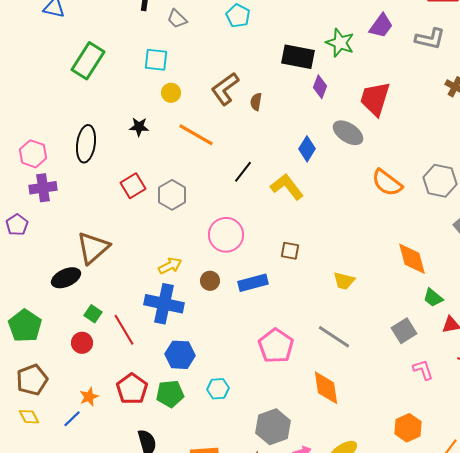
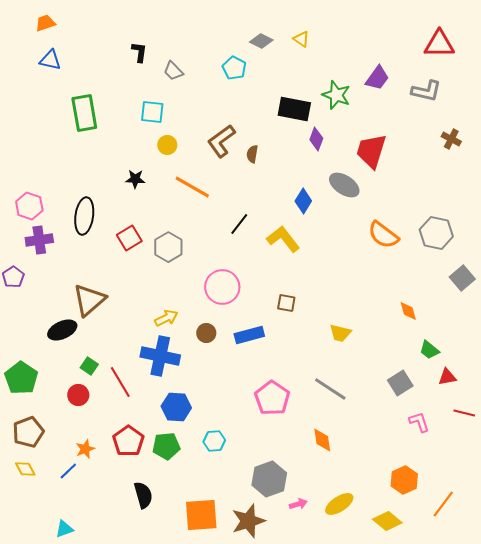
green rectangle: (88, 61) -> (84, 113), turned -42
black ellipse: (86, 144) -> (84, 216), moved
orange diamond: (412, 259) -> (408, 311), size x0.6
orange diamond: (326, 388) -> (322, 440), size x0.7

